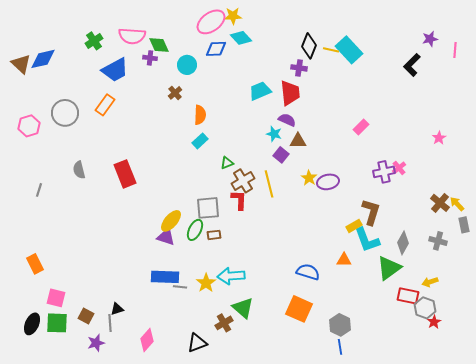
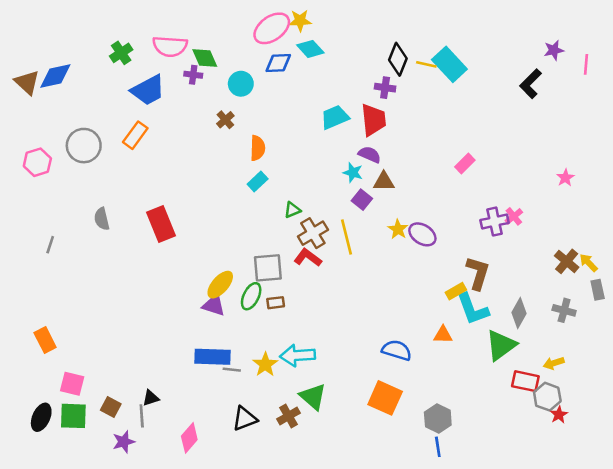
purple ellipse: (328, 182) -> (422, 234), turned 45
red L-shape: (239, 200) -> (308, 258), turned -55
black triangle: (197, 343) -> (245, 419), moved

